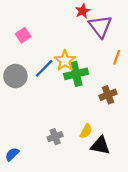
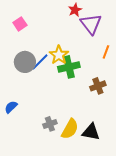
pink square: (23, 35) -> (20, 24), moved
gray circle: (15, 76) -> (25, 62), moved
yellow semicircle: (86, 131) -> (70, 129), moved, size x1.5
blue semicircle: (12, 154) -> (11, 107), moved

